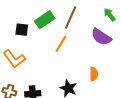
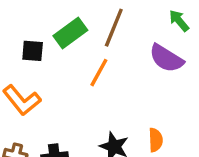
orange semicircle: (94, 74) -> (156, 140), moved

